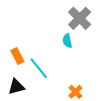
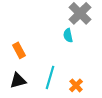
cyan line: (39, 68) -> (50, 77), moved, turned 55

